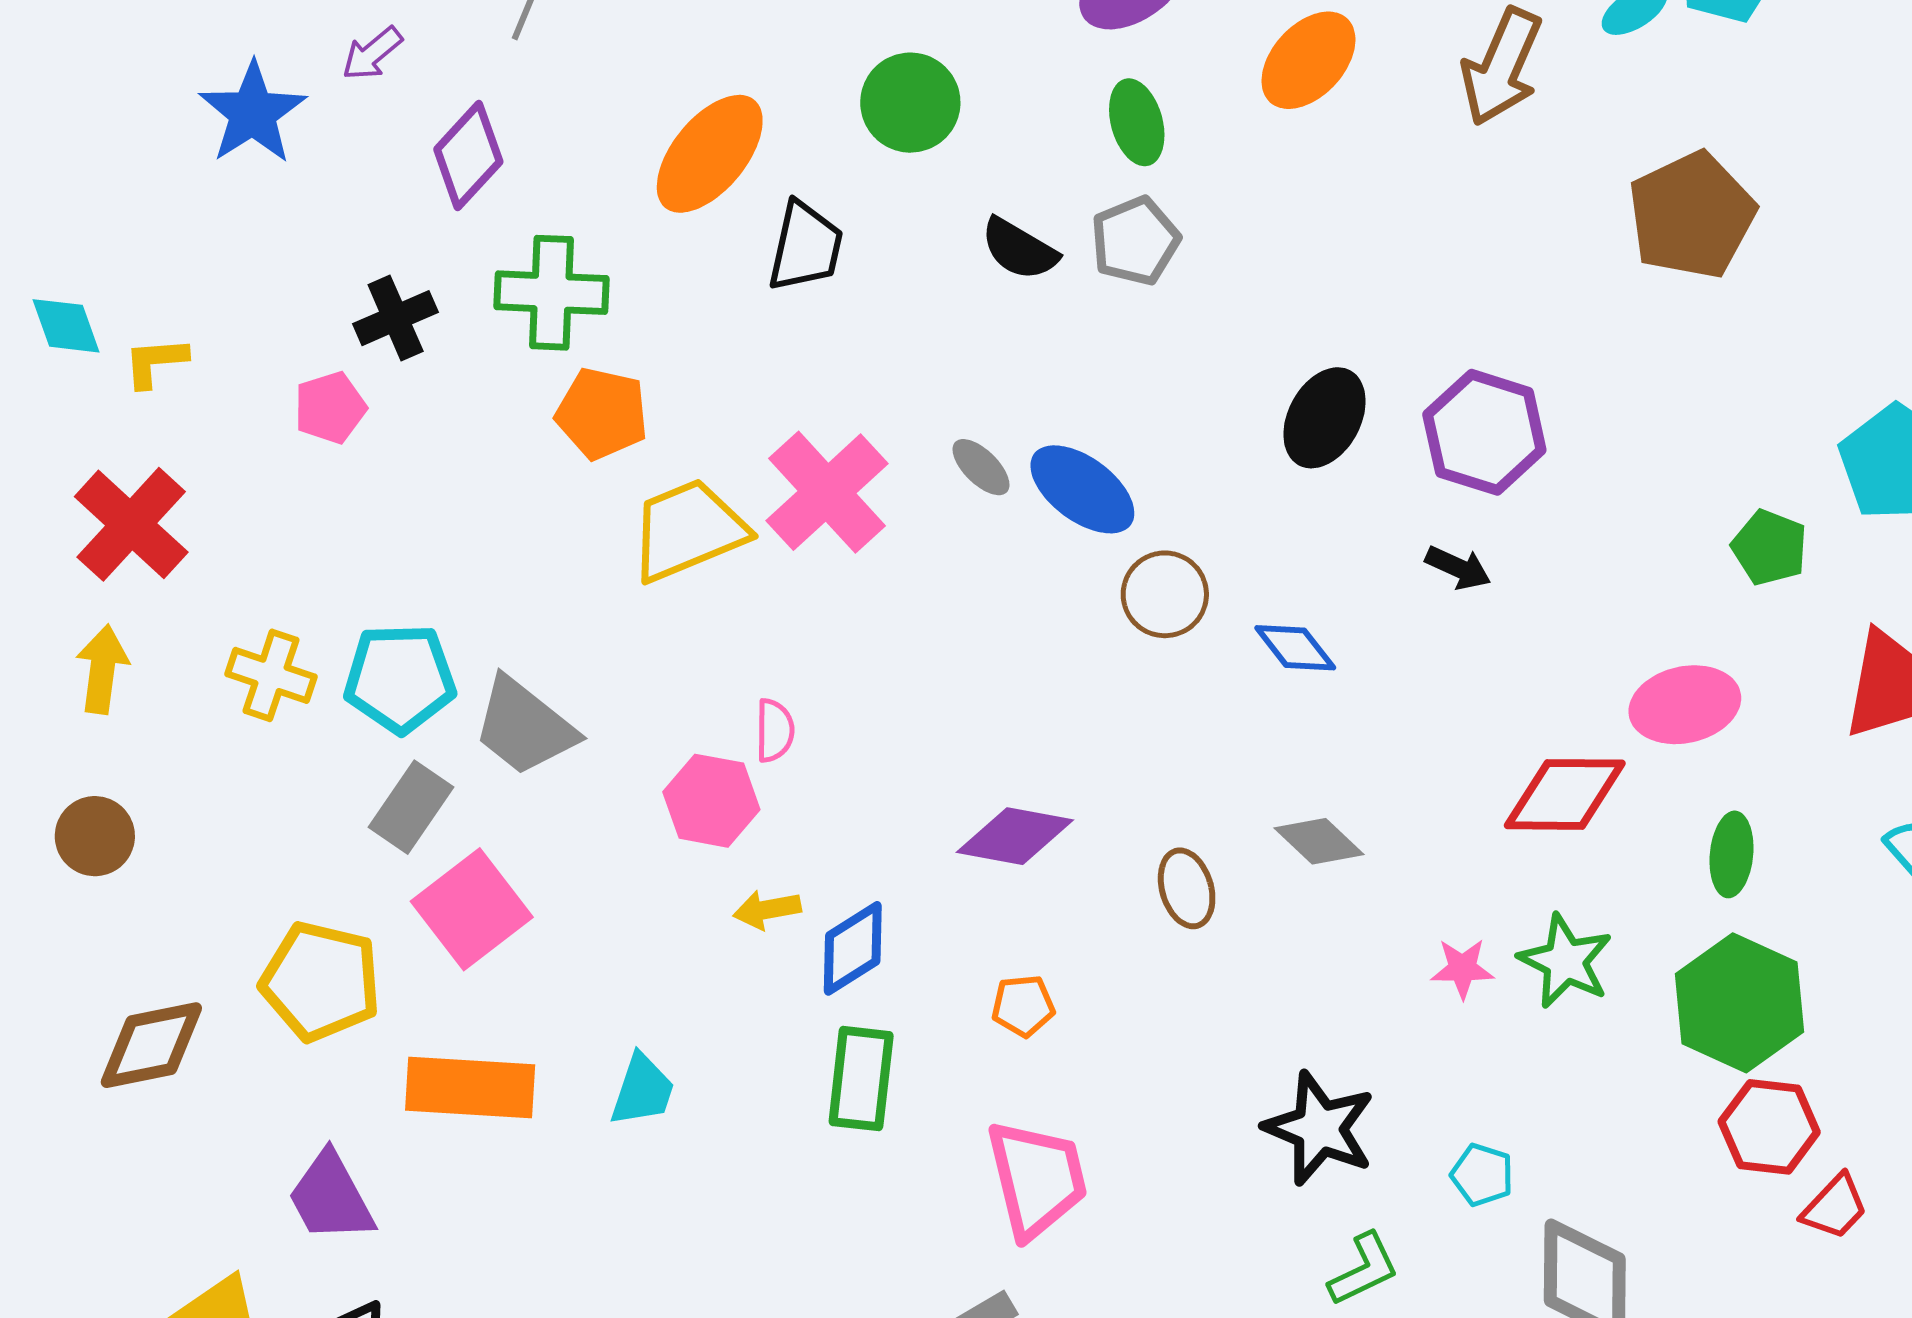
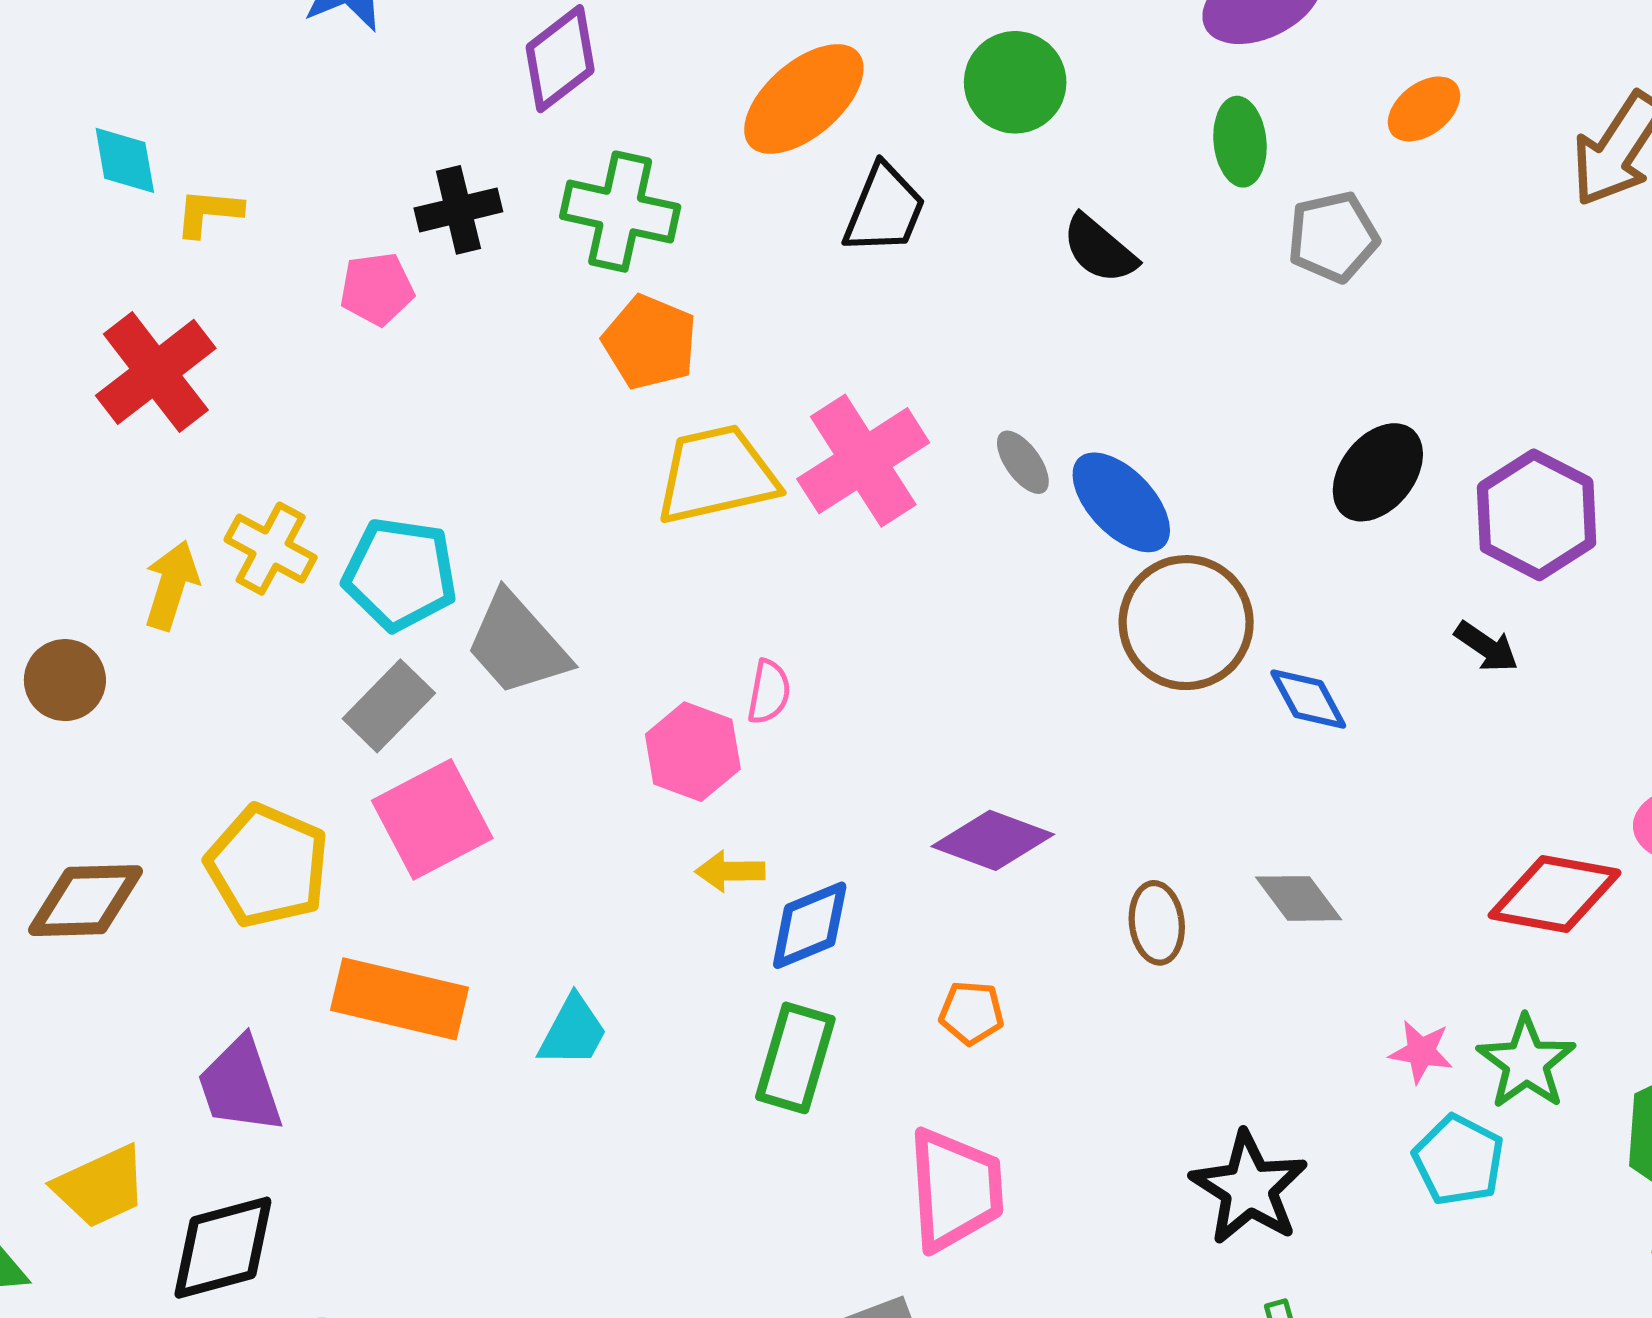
orange ellipse: (1308, 60) -> (1424, 109), size x0.7
gray pentagon: (1135, 241) -> (1333, 237), moved
brown circle: (1165, 594) -> (1186, 623), size x1.5
yellow arrow: (102, 669) -> (171, 585), moved
cyan pentagon: (1482, 1175) -> (1458, 1160), moved, size x1.4

